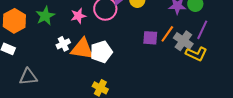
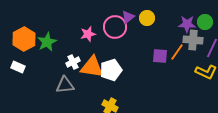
green star: (45, 16) -> (47, 42), moved
gray cross: (183, 41) -> (193, 40), moved, turned -30
gray triangle: (28, 77) -> (65, 85), moved

